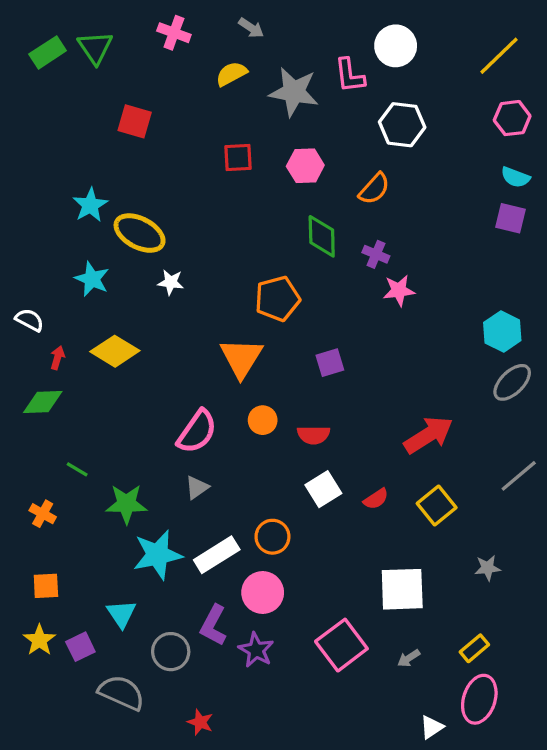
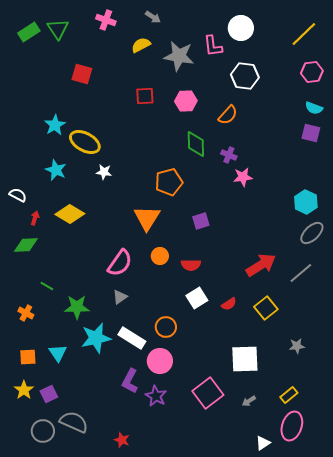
gray line: (519, 476) -> (301, 273), moved
white rectangle: (217, 555) -> (132, 338), turned 64
cyan triangle: (121, 614) -> (58, 353), moved
gray circle: (171, 652) -> (43, 431), moved

